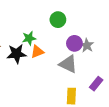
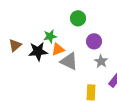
gray star: (87, 45) -> (101, 61), moved
gray triangle: (68, 64) -> (69, 61), moved

